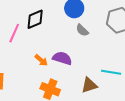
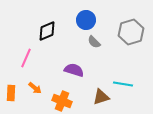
pink line: (14, 33) -> (26, 58), moved
orange arrow: (41, 60) -> (35, 88), moved

